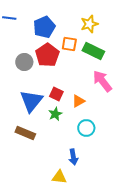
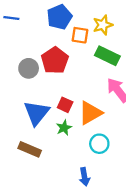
blue pentagon: (44, 27) -> (59, 17), moved
orange square: (69, 44) -> (80, 35), moved
orange triangle: (78, 101) -> (90, 113), size x1.6

